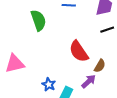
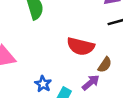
red semicircle: (79, 51) -> (81, 46), turned -45

